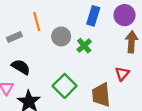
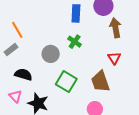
orange line: (37, 22) -> (17, 30), moved
gray circle: (61, 36) -> (51, 54), moved

